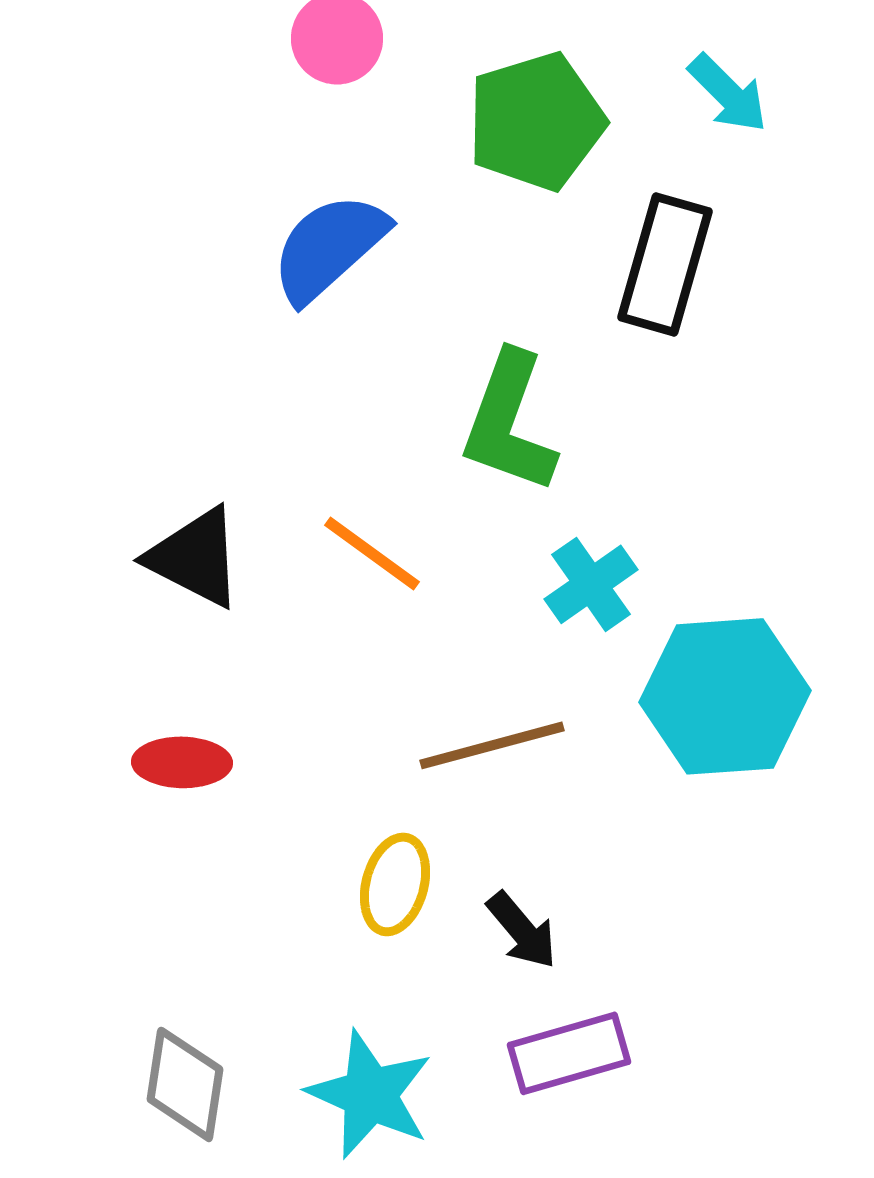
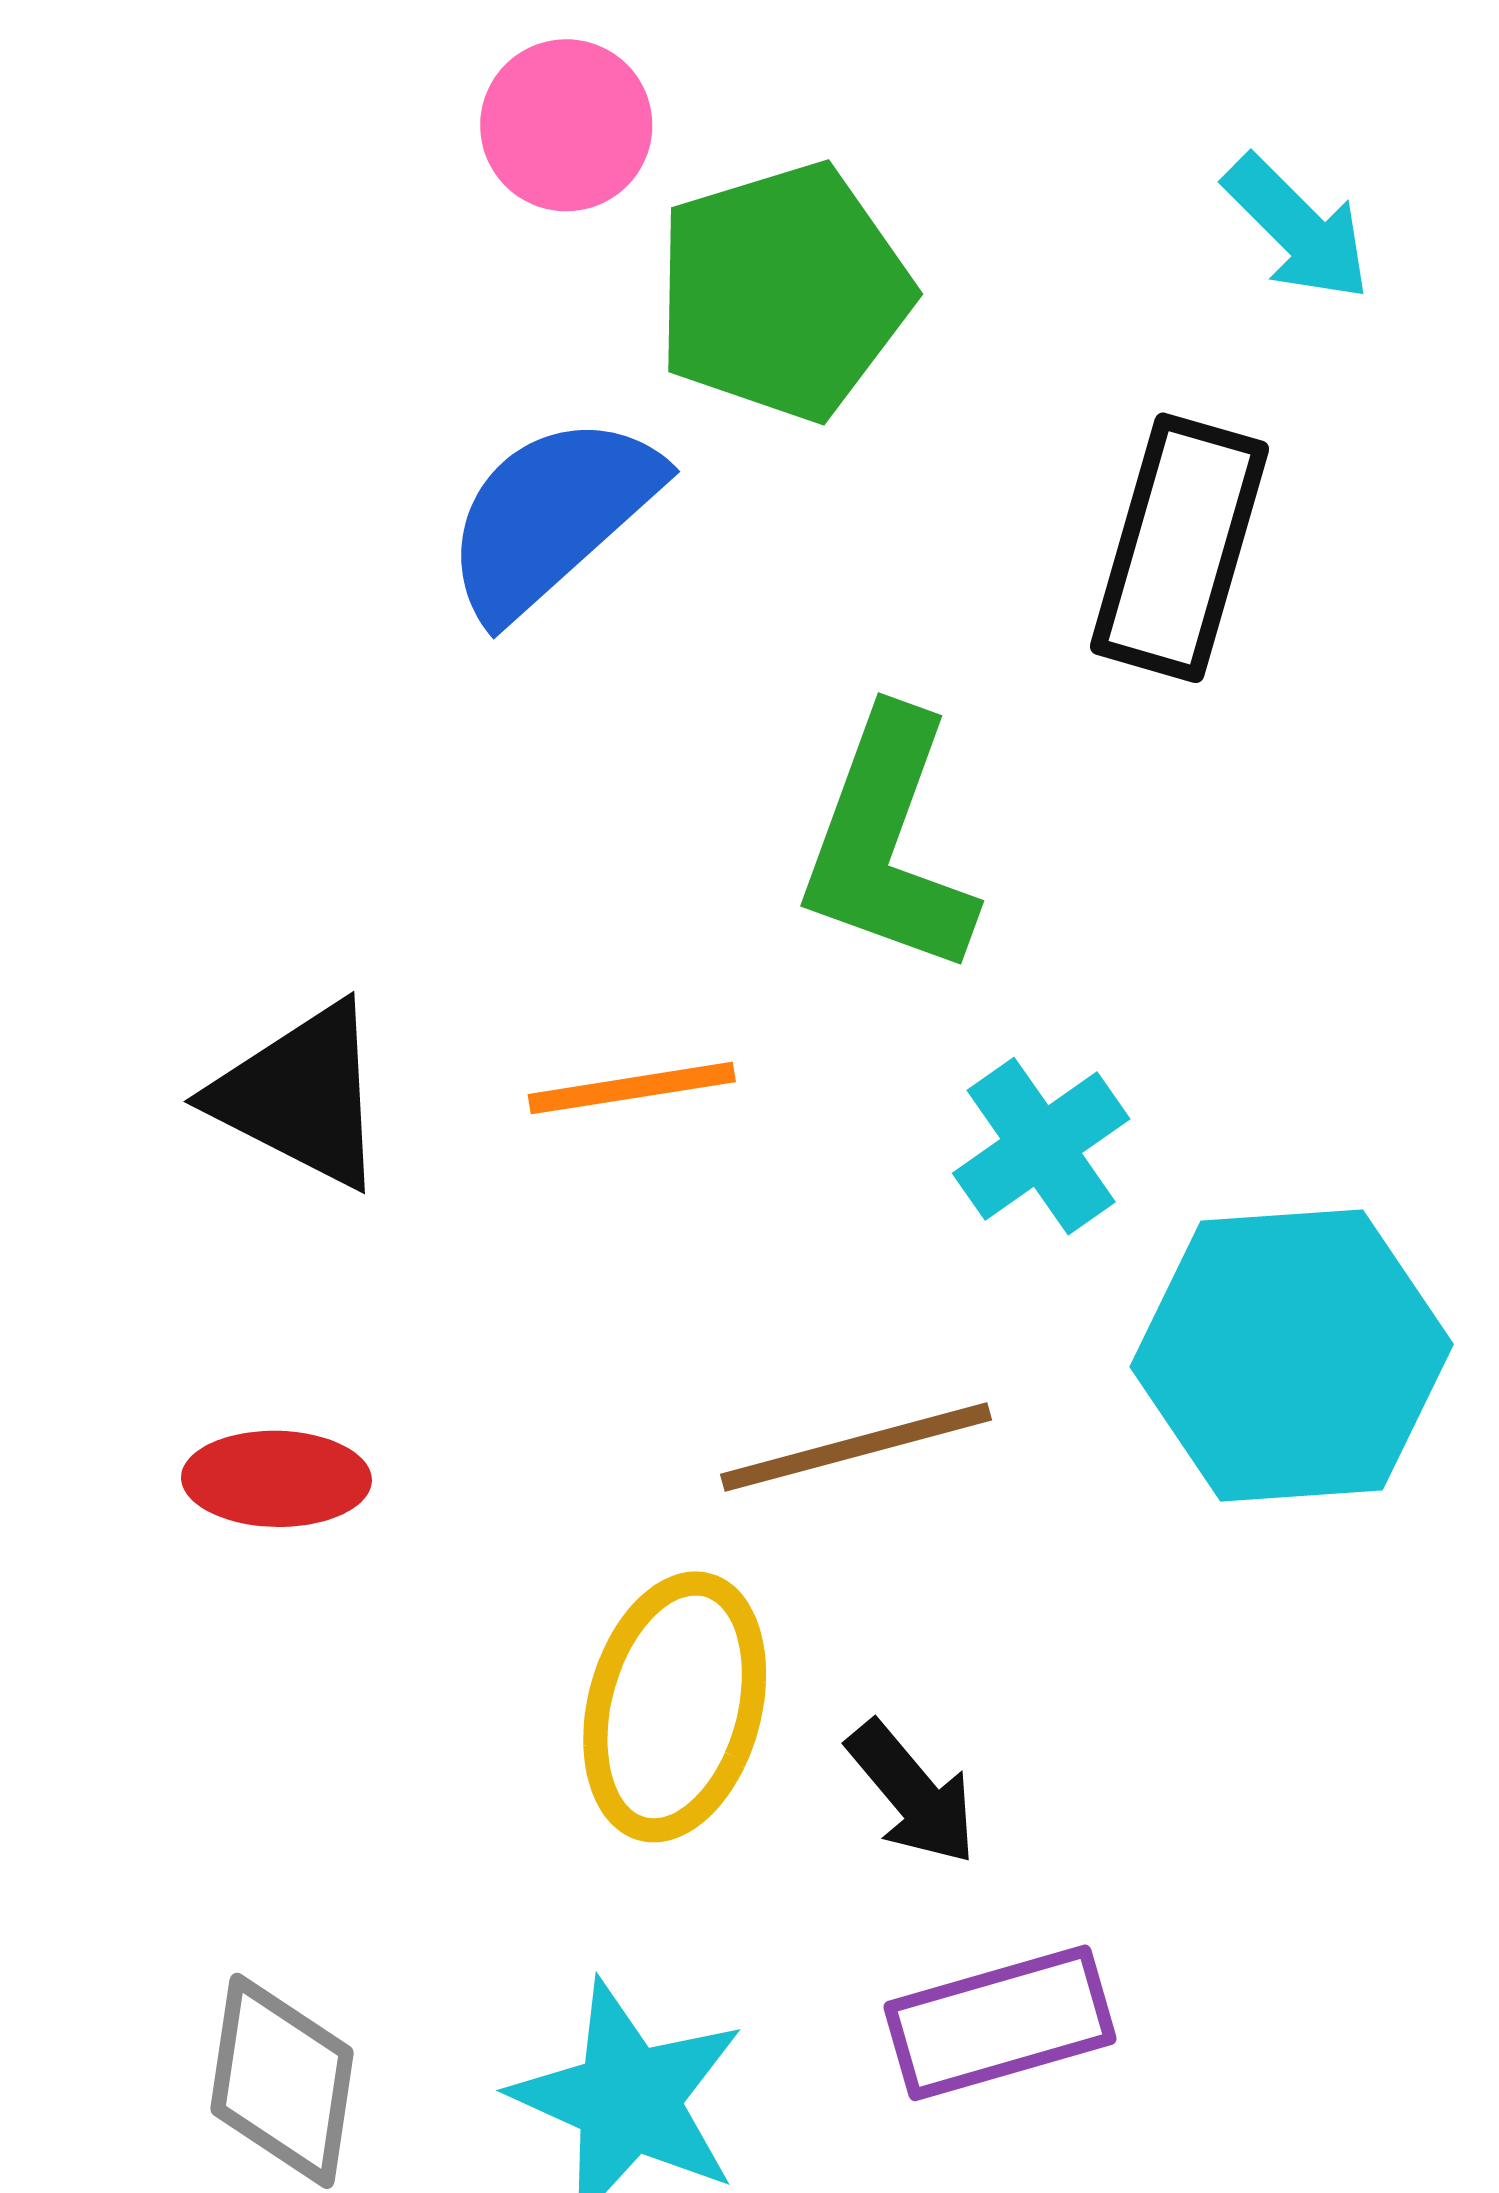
green pentagon: (536, 121) -> (783, 292), moved
orange line: (372, 553) -> (632, 1088), turned -45
yellow ellipse: (395, 884) -> (675, 1707), size x1.4

